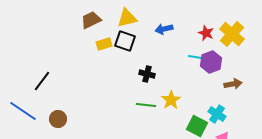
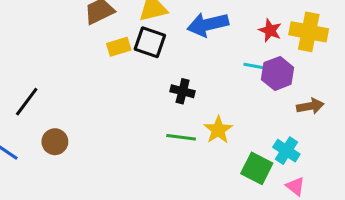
blue arrow: (164, 29) -> (208, 24), size x1.5
yellow cross: (232, 34) -> (309, 32), turned -30
brown circle: (58, 119) -> (55, 142), moved

